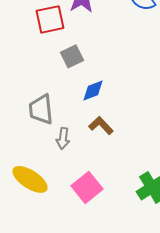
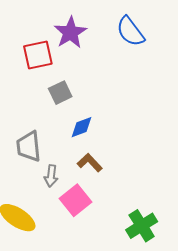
pink square: (87, 187) -> (75, 200), moved

